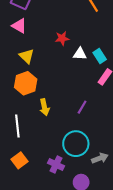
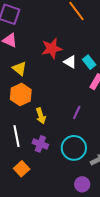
red star: (62, 38) -> (52, 49), size x1.5
white triangle: (80, 54) -> (70, 62), turned 32
purple cross: (56, 165) -> (40, 144), moved

